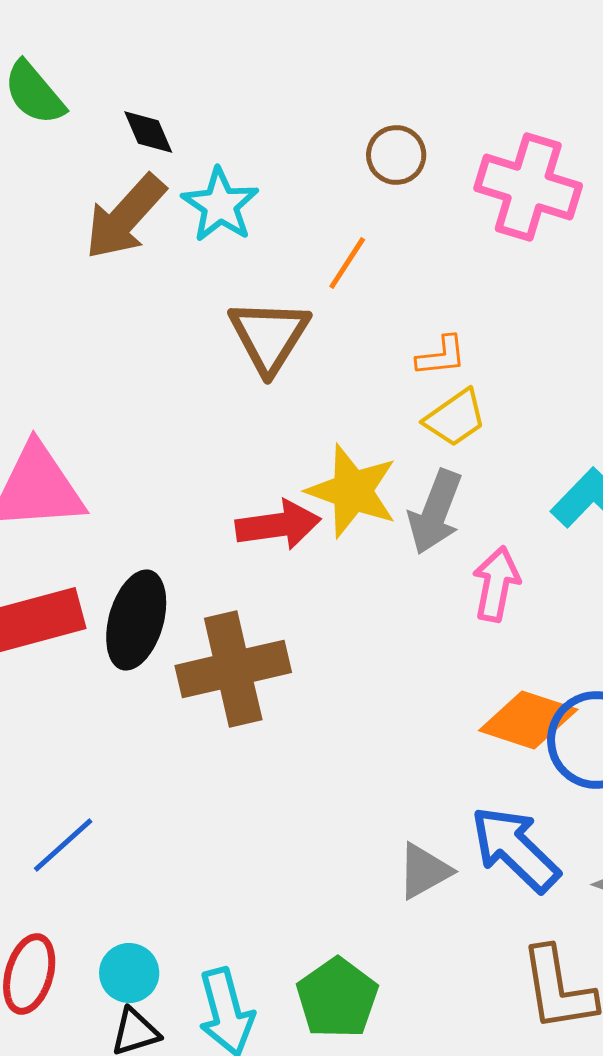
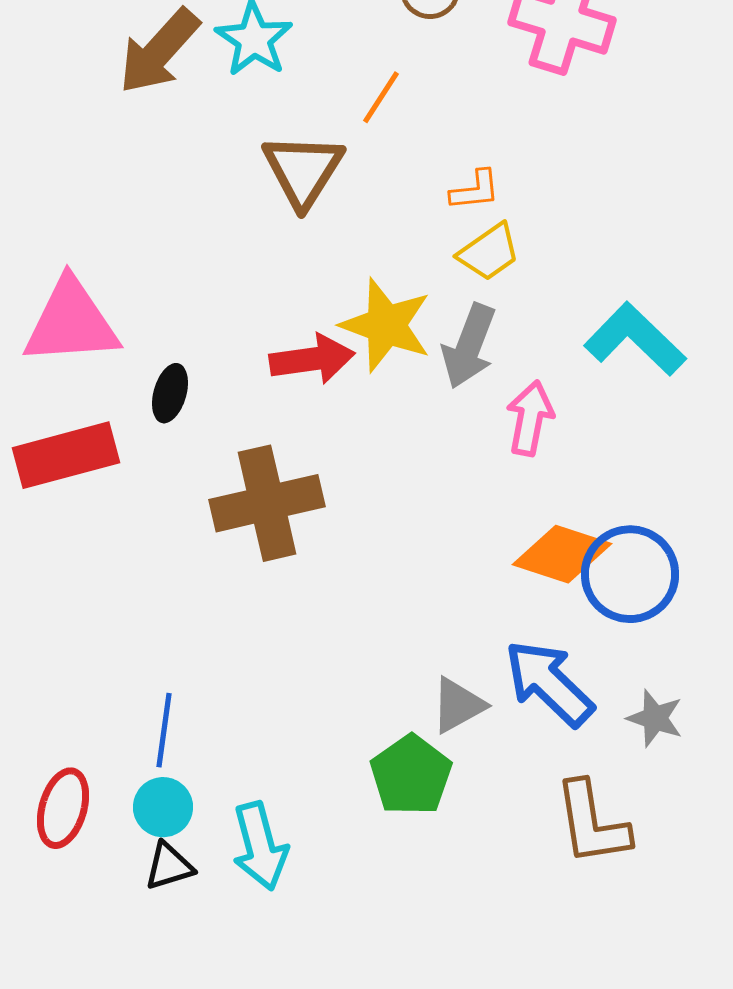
black ellipse: (136, 620) -> (170, 393), moved, size x0.6
blue line: (63, 845) -> (164, 730), moved, turned -40
green pentagon: (337, 998) -> (411, 775), moved

